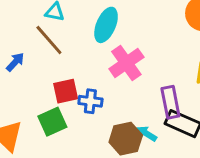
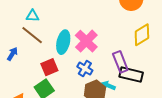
cyan ellipse: (106, 25) -> (63, 42), moved
blue cross: (90, 101) -> (85, 69), moved, turned 35

